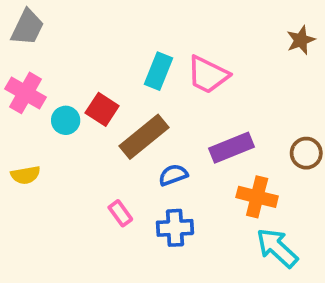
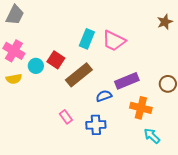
yellow semicircle: (26, 175) -> (14, 79), moved
blue semicircle: (173, 175) -> (104, 96), moved
cyan arrow: (277, 248) -> (152, 136), size x0.7

